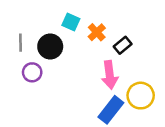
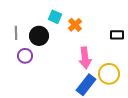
black rectangle: (123, 45) -> (117, 35), moved, turned 40

